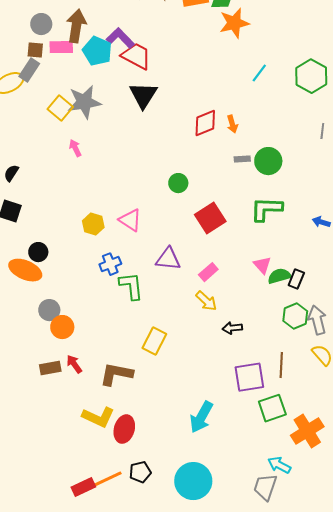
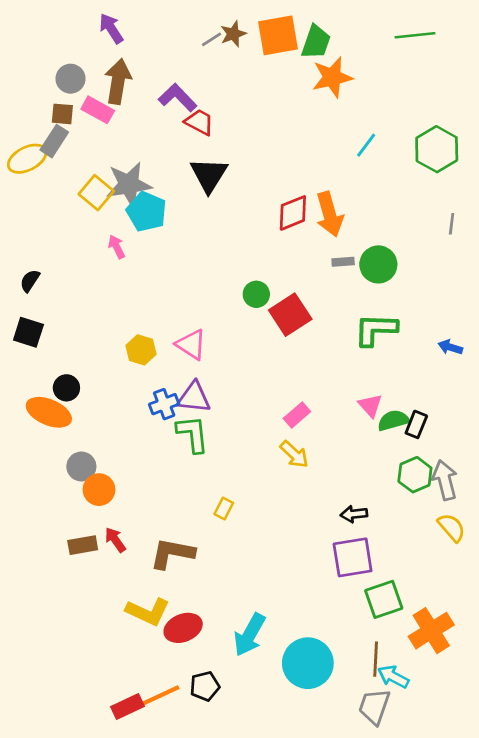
pink rectangle: (61, 47) -> (98, 110), turned 30
cyan pentagon: (97, 51) -> (146, 212), moved
red trapezoid: (136, 56) -> (199, 122), size x0.7
orange arrow: (232, 124) -> (330, 214), size x1.8
red square: (210, 218) -> (290, 315), moved
purple triangle: (168, 259) -> (194, 397), moved
black arrow: (232, 328) -> (354, 514), moved
yellow rectangle: (154, 341) -> (224, 509), size x0.6
brown line: (281, 365) -> (376, 659), moved
cyan arrow: (201, 417) -> (250, 635), moved
red ellipse: (124, 429) -> (183, 628), turned 52
cyan circle: (193, 481) -> (308, 663), moved

